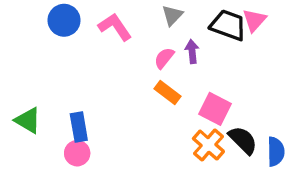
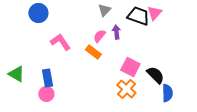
pink L-shape: (115, 27) -> (60, 42), moved
orange rectangle: (167, 92) -> (93, 52), moved
black semicircle: (243, 140) -> (155, 75), moved

